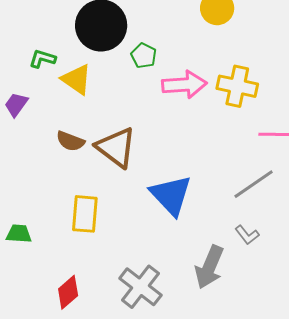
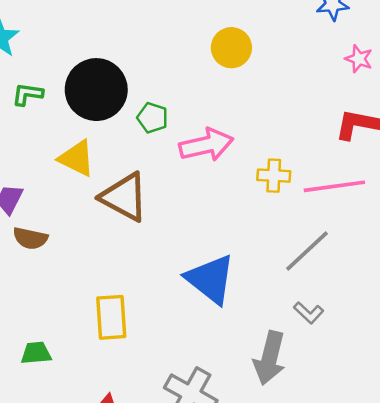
green L-shape: (42, 59) -> (28, 94), moved
yellow cross: (237, 86) -> (274, 176), moved, size x0.7
brown semicircle: (70, 141) -> (30, 238), moved
brown triangle: (116, 147) -> (124, 197), moved

